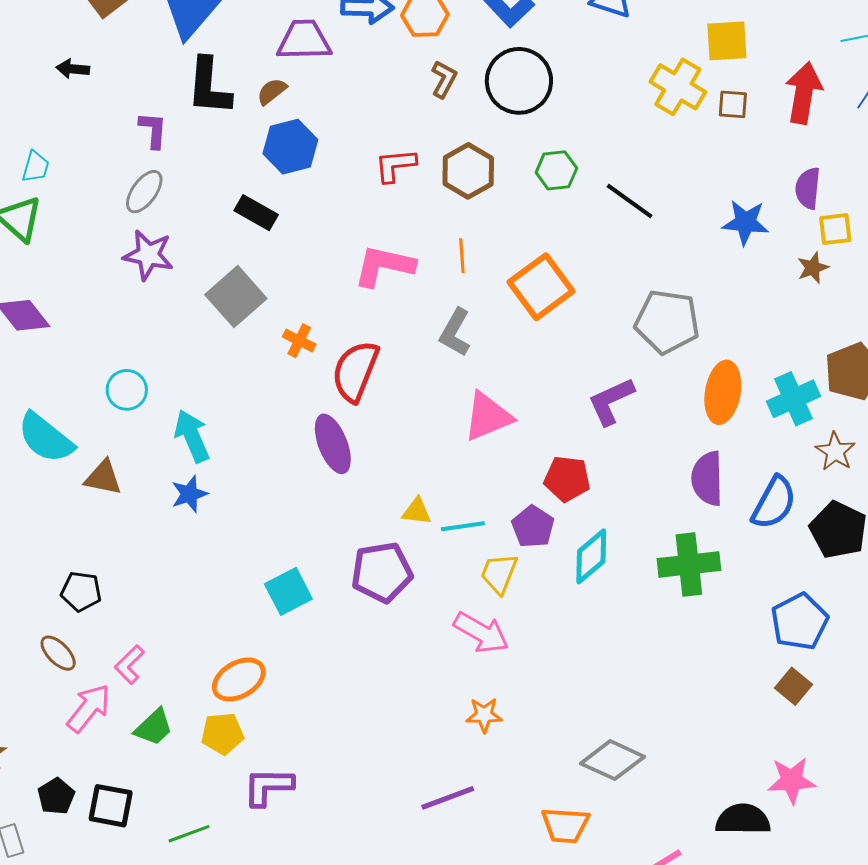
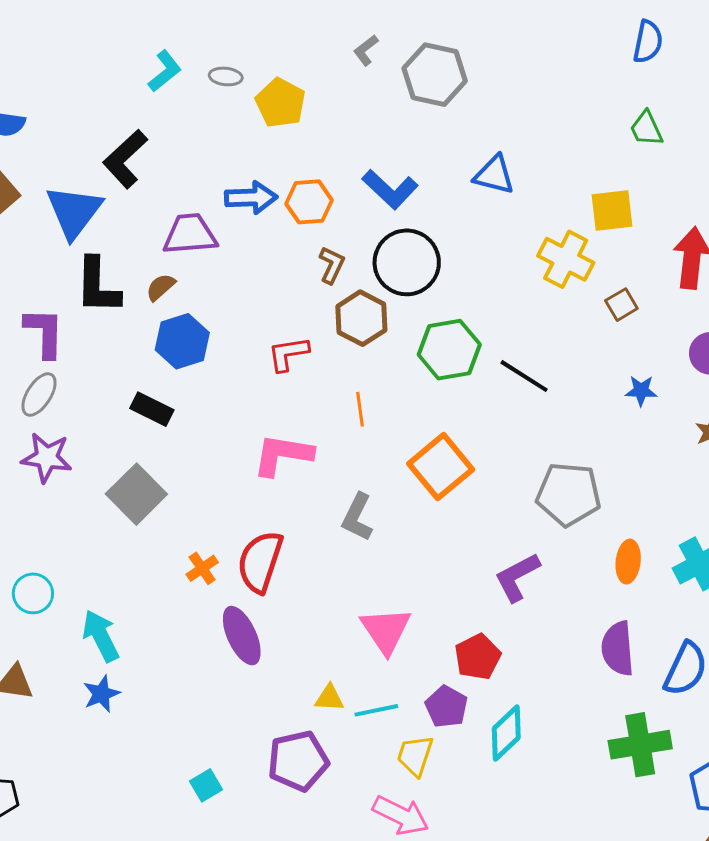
brown square: (733, 104) -> (621, 305), moved, turned -32
purple L-shape: (153, 130) -> (44, 333), size x1.4
green hexagon: (556, 170) -> (449, 350), size x1.5
brown hexagon: (468, 171) -> (361, 318), moved
blue star: (746, 222) -> (641, 391), size x0.7
orange line: (462, 256) -> (360, 409), moved
orange cross: (299, 341) -> (202, 568), moved, turned 32
orange ellipse: (723, 392) -> (628, 562), size x0.7
pink triangle: (488, 417) -> (386, 630), moved, turned -38
red pentagon: (567, 479) -> (478, 657), turned -30
green cross: (689, 565) -> (640, 745), moved
cyan square: (288, 591) -> (206, 785), size x0.7

